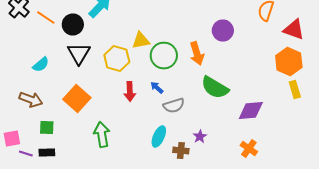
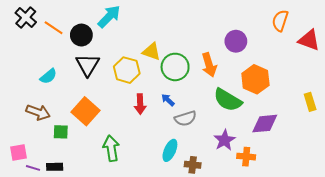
yellow triangle: (141, 40) -> (151, 52), turned 30
orange hexagon: (289, 62) -> (255, 79), moved
green square: (47, 128) -> (61, 132), moved
purple star: (200, 136) -> (225, 140), moved, size x1.5
orange cross: (249, 148) -> (246, 157), moved, turned -30

